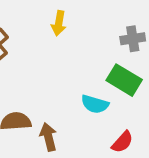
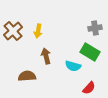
yellow arrow: (59, 23) -> (38, 31), moved
brown arrow: (48, 137) -> (46, 56), moved

